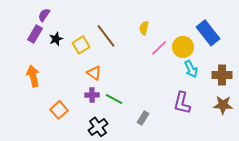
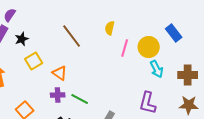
blue rectangle: (208, 33) -> (174, 33), size x0.7
yellow square: (81, 45) -> (34, 61), moved
pink line: (159, 48) -> (125, 48), turned -30

